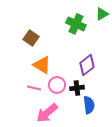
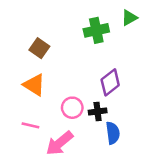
green cross: (76, 24) -> (96, 30), turned -36
orange triangle: (42, 65) -> (34, 85), moved
pink line: (34, 88) -> (30, 125), moved

